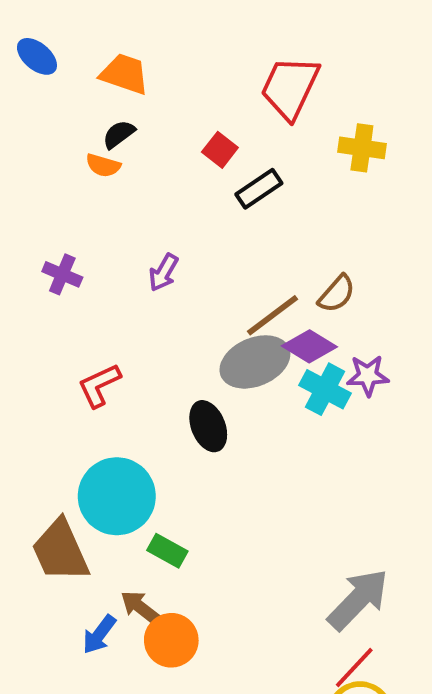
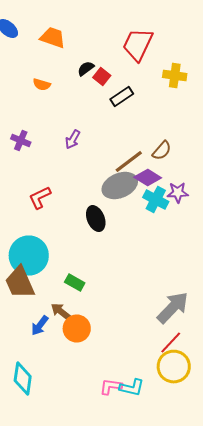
black semicircle: (119, 134) -> (86, 68), moved
cyan circle: (117, 496) -> (29, 256), moved

